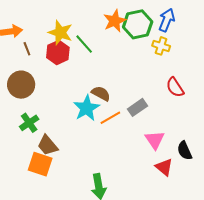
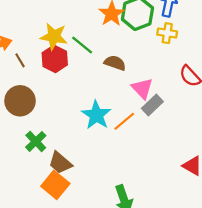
brown semicircle: (101, 94) -> (115, 63), moved
pink triangle: (155, 140) -> (142, 88), moved
orange square: (40, 164) -> (55, 185), turned 30

